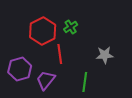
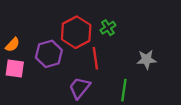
purple hexagon: (20, 69) -> (49, 54), moved

